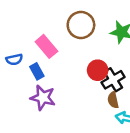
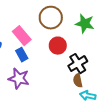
red circle: (98, 70) -> (58, 46), moved
blue rectangle: (37, 71) -> (22, 55), moved

